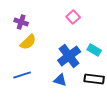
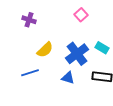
yellow semicircle: (28, 42) -> (45, 50), moved

